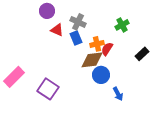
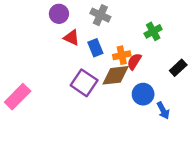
gray cross: (78, 22) -> (100, 15), moved
blue circle: (101, 75) -> (143, 94), moved
purple square: (48, 89) -> (84, 83), moved
blue arrow: (118, 94) -> (163, 110), moved

